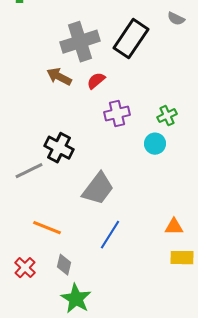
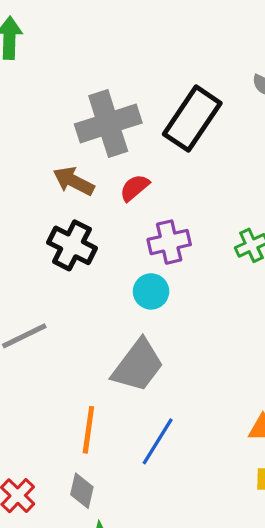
cyan circle: (155, 144) -> (151, 291), moved
black cross: (59, 148) -> (72, 245), moved
orange line: (47, 228) -> (88, 430), moved, turned 76

